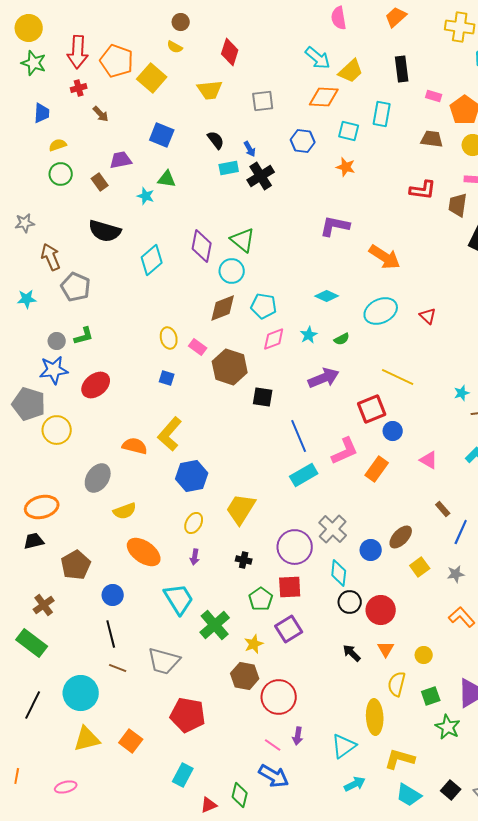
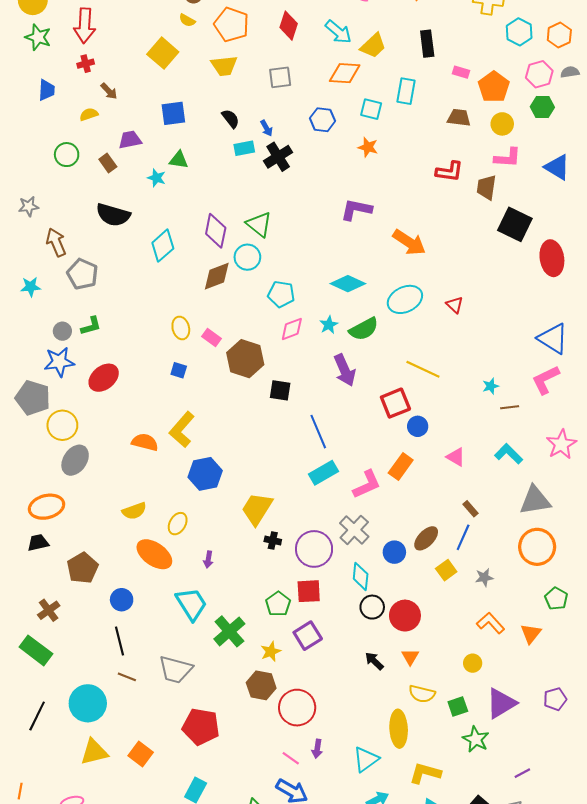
red diamond: (230, 52) -> (289, 26), moved
orange pentagon: (117, 61) -> (232, 25), moved
blue square: (162, 135) -> (173, 113), turned -30
yellow semicircle: (58, 145) -> (89, 114), moved
cyan diamond: (327, 296) -> (348, 284), size x1.4
brown diamond: (223, 308) -> (217, 276), moved
green semicircle: (342, 339) -> (364, 329), size x1.8
purple arrow: (324, 378) -> (345, 370), turned 88
pink L-shape: (345, 451) -> (367, 484), moved
gray ellipse: (98, 478) -> (75, 460), moved
yellow ellipse: (194, 523) -> (178, 524), moved
blue line: (461, 532) -> (463, 537), moved
black cross: (244, 560) -> (273, 540), moved
yellow circle: (424, 655) -> (473, 663), moved
yellow semicircle: (397, 684) -> (422, 694), turned -90

